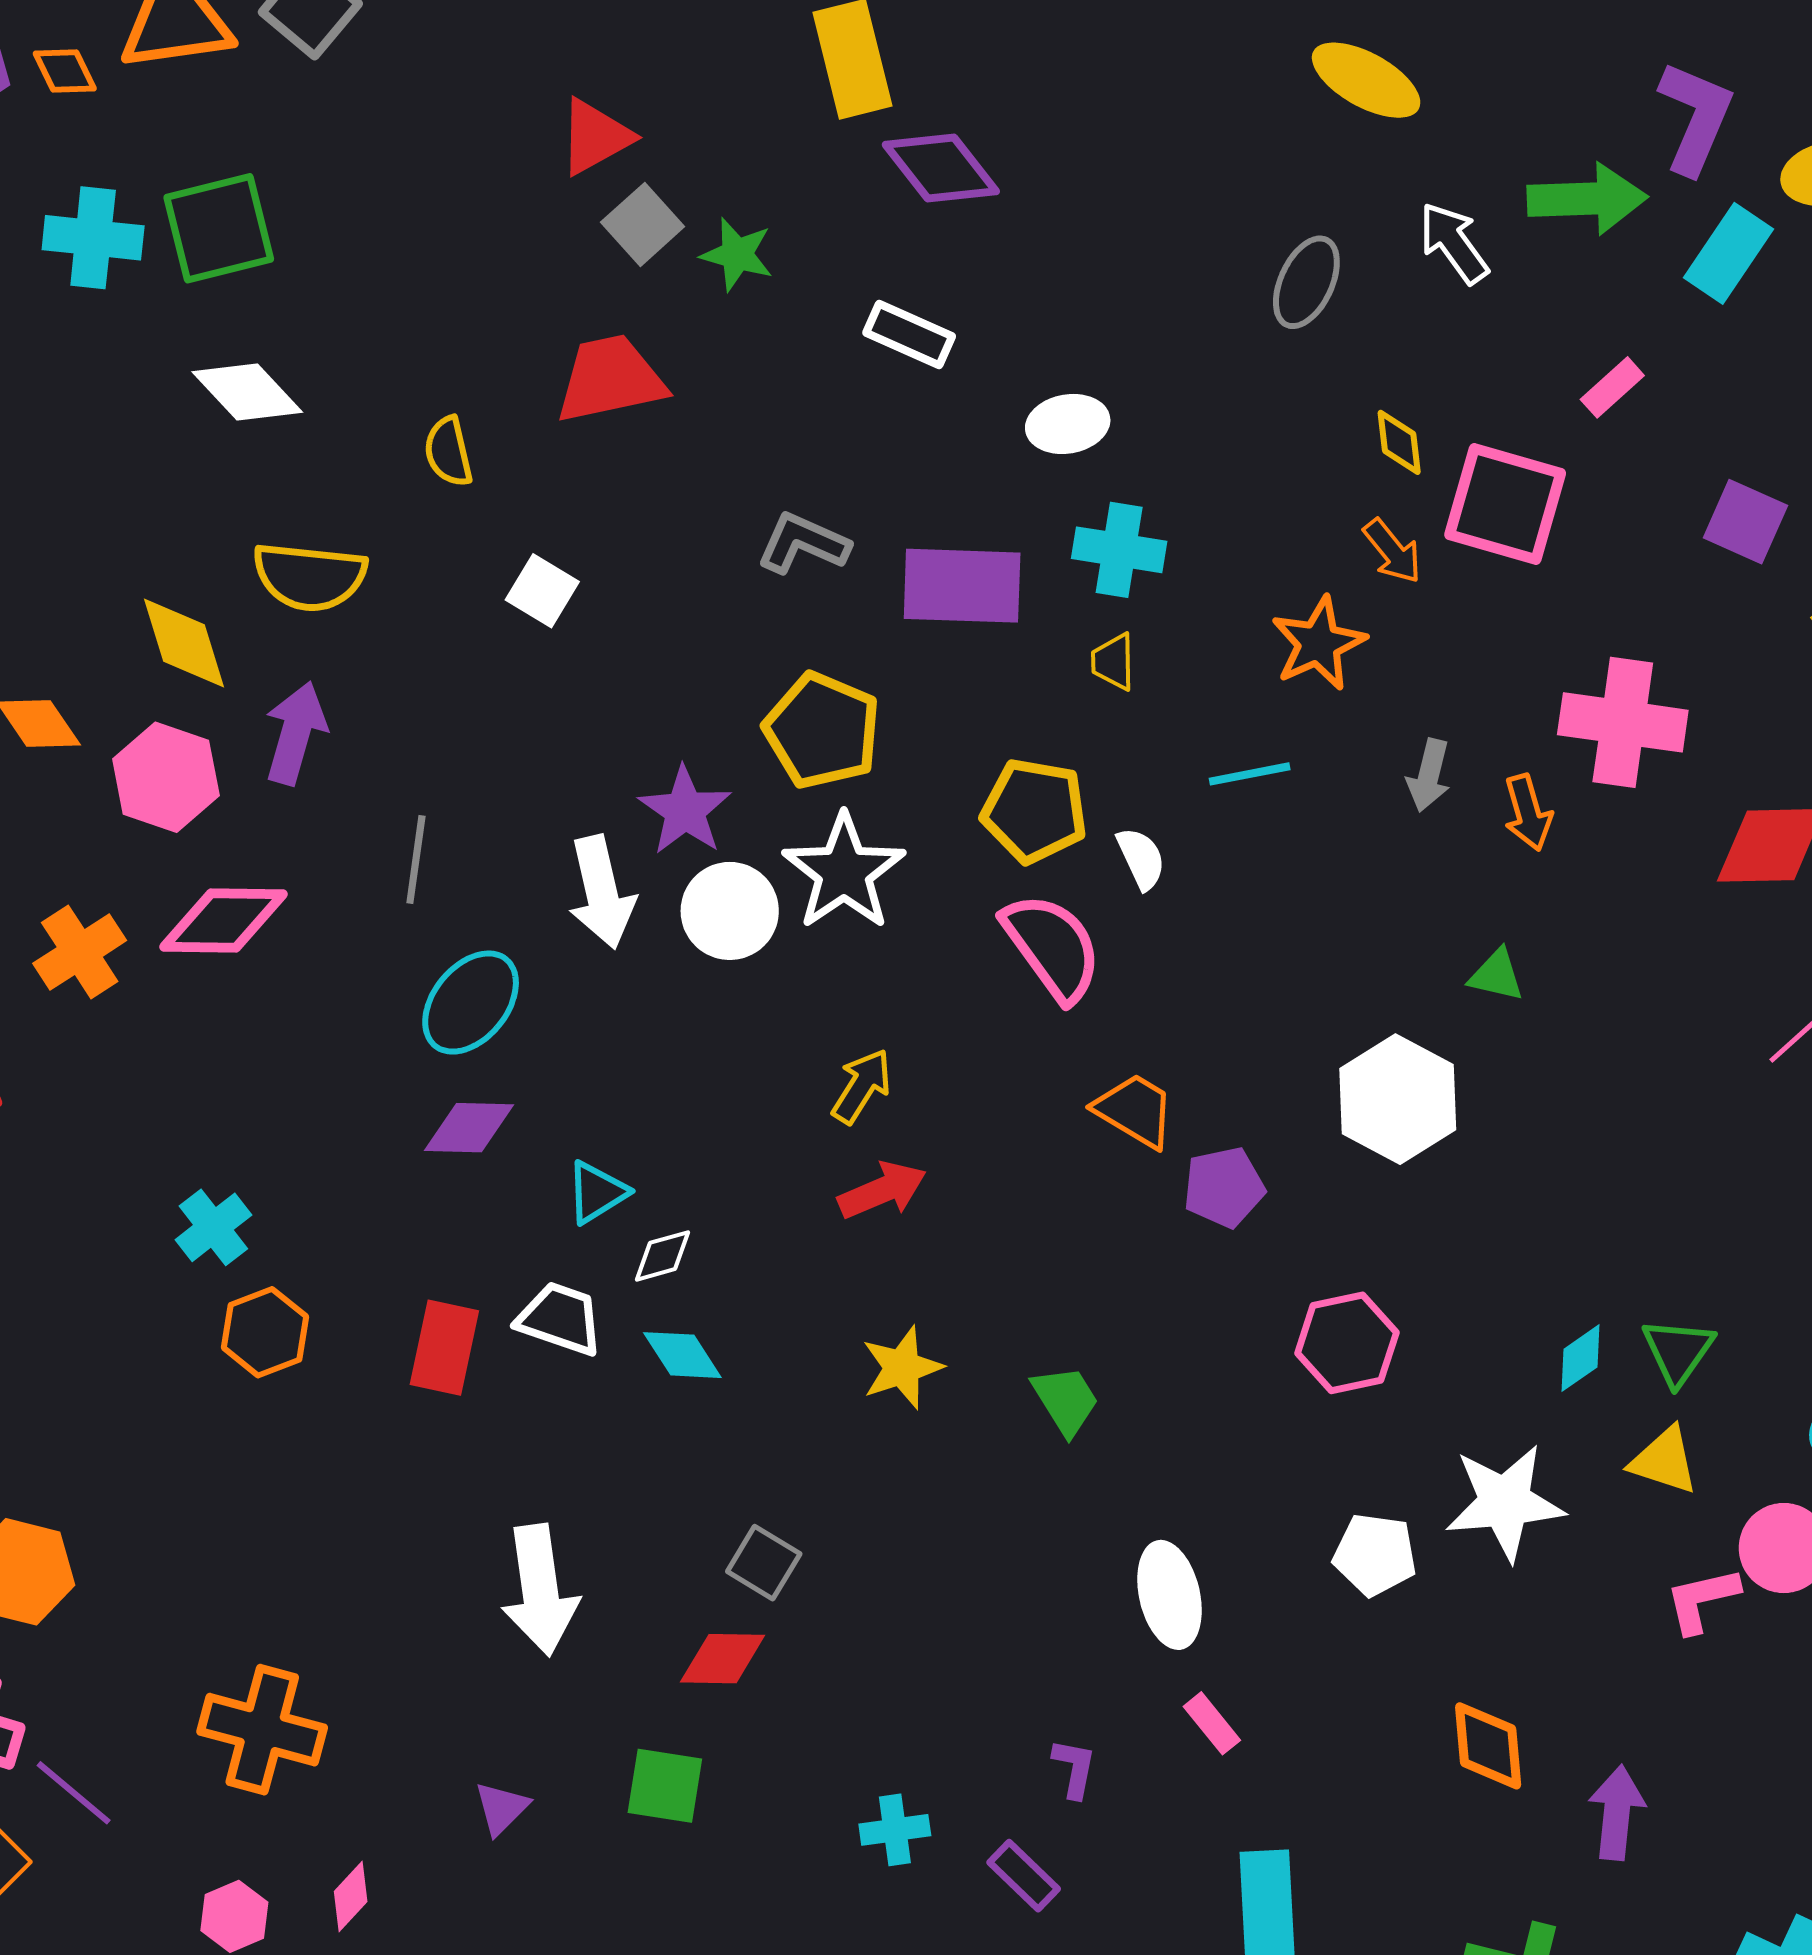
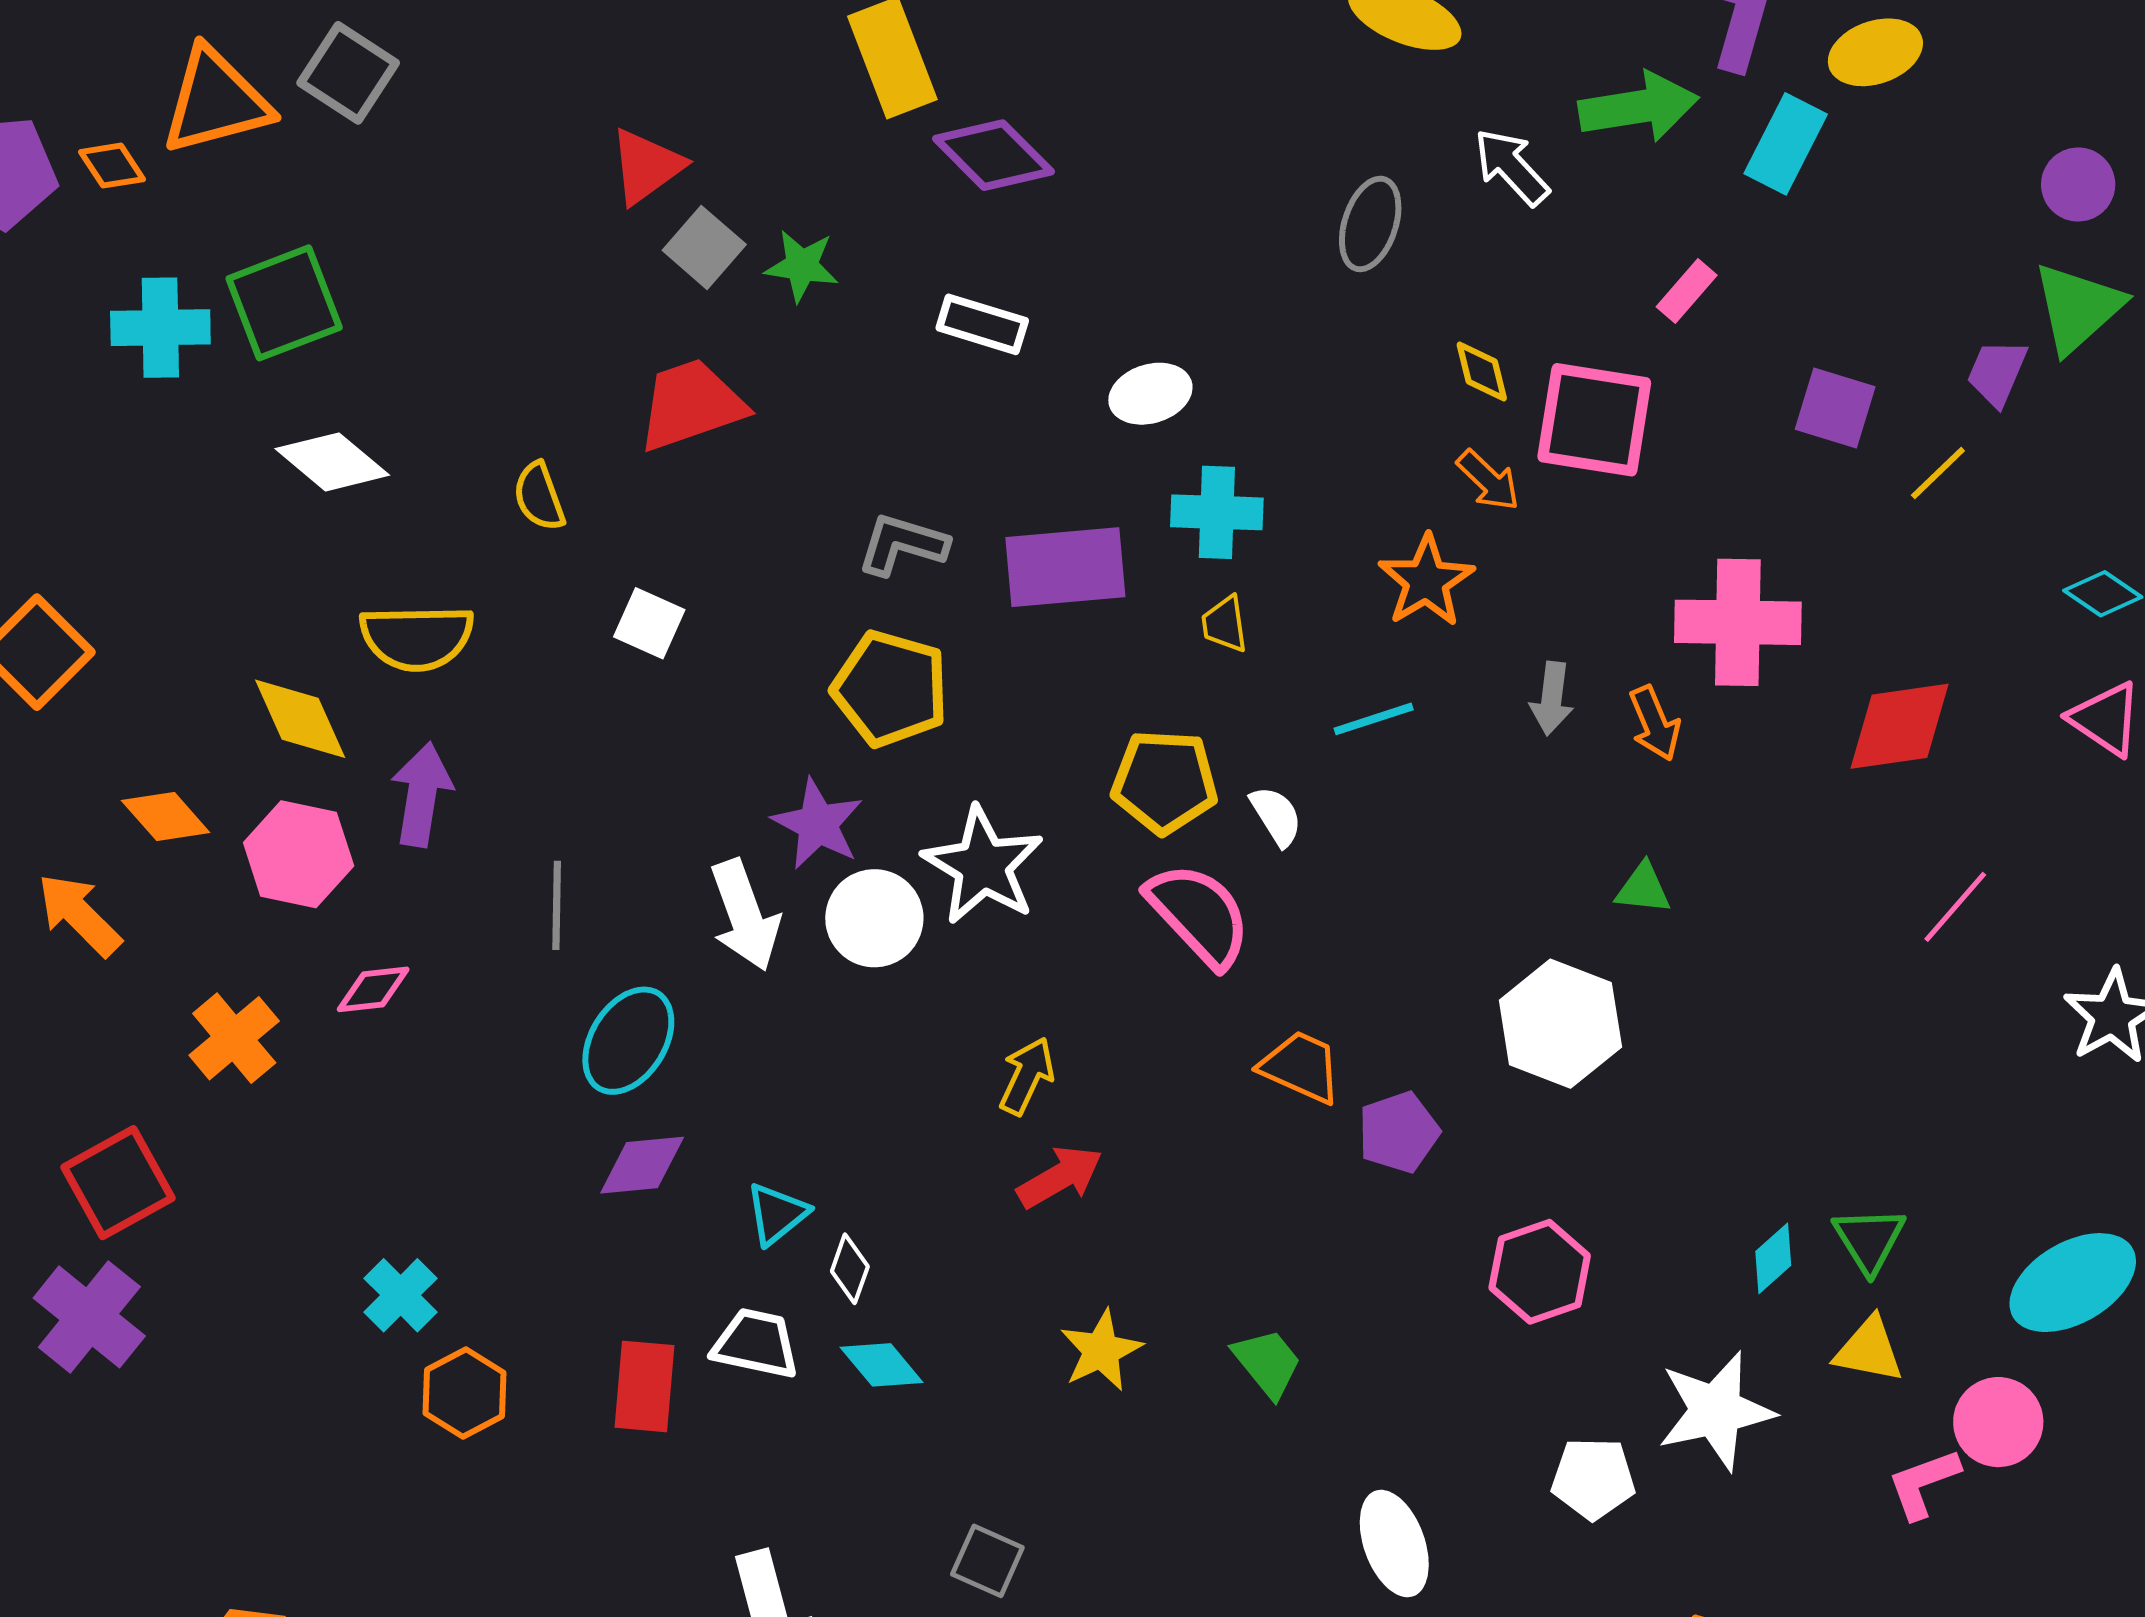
yellow pentagon: (822, 731) -> (890, 689), moved
pink diamond: (224, 920) -> (373, 989), size x0.6
white diamond: (663, 1256) -> (850, 1269), turned -48

